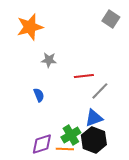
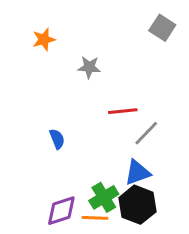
orange star: (30, 27) -> (44, 39), size x0.6
gray star: (49, 60) -> (89, 67), moved

